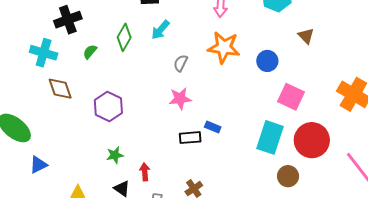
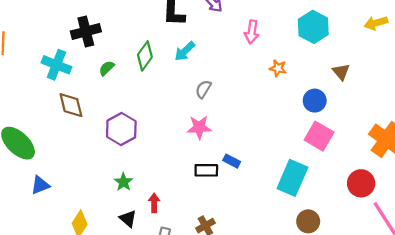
orange star: (224, 47) -> (278, 68), moved, size x0.5
blue circle: (267, 61) -> (315, 101), moved
red circle: (312, 140) -> (361, 183), moved, size x0.7
green star: (115, 155) -> (124, 182), turned -30

